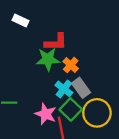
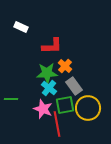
green star: (48, 59) -> (47, 73), moved
cyan cross: (64, 89) -> (49, 88), moved
green square: (71, 109) -> (65, 105), turned 36

